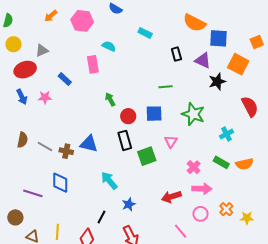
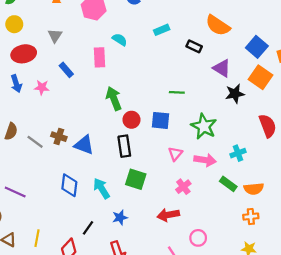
cyan rectangle: (145, 33) -> (162, 30), turned -56
blue square: (219, 38) -> (257, 47), moved, turned 30
gray triangle: (42, 50) -> (55, 36), moved, turned -40
black rectangle: (176, 54) -> (194, 46), moved, turned -56
green arrow: (110, 99) -> (114, 99), size x1.5
brown cross: (66, 151) -> (59, 137), moved
green square: (147, 156) -> (136, 179), moved, turned 30
pink cross: (194, 167) -> (183, 187), moved
blue diamond: (60, 183) -> (69, 185), moved
pink arrow: (202, 189) -> (205, 160), moved
orange cross: (226, 209) -> (251, 217), moved, turned 32

